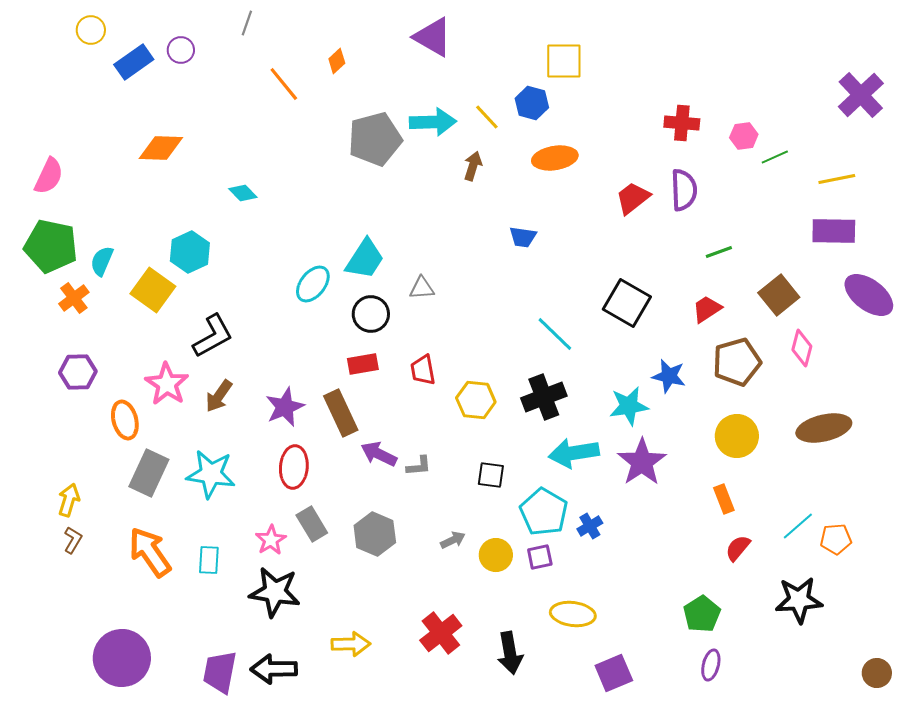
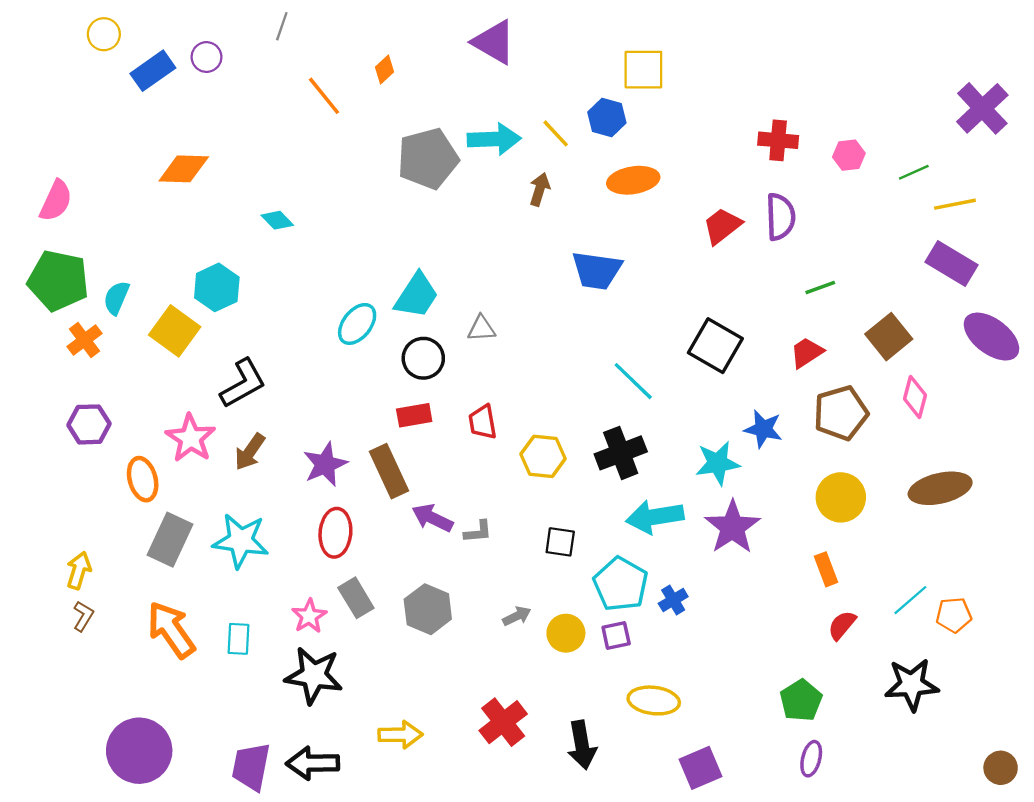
green line: (775, 157) -> (914, 172), moved
purple rectangle: (834, 231) -> (952, 264), turned 30
blue trapezoid: (523, 237) -> (597, 270), size x1.6

